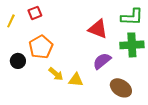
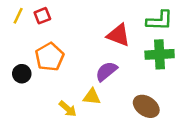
yellow line: (11, 21) -> (18, 16), moved
purple semicircle: (102, 61) -> (106, 71), moved
yellow arrow: (56, 74) -> (68, 109), moved

